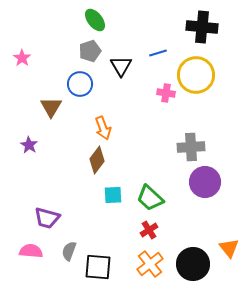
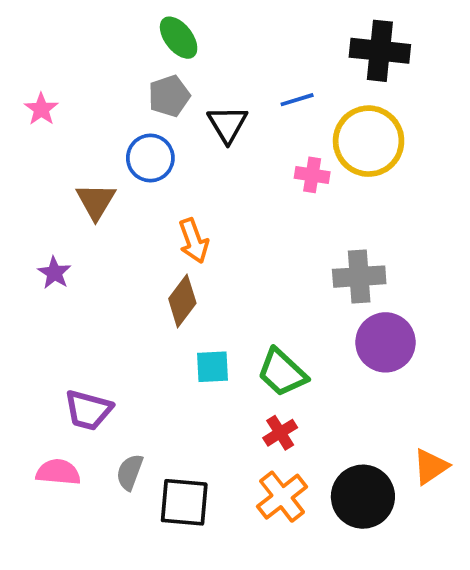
orange triangle: (229, 248) -> (431, 467), turned 35

